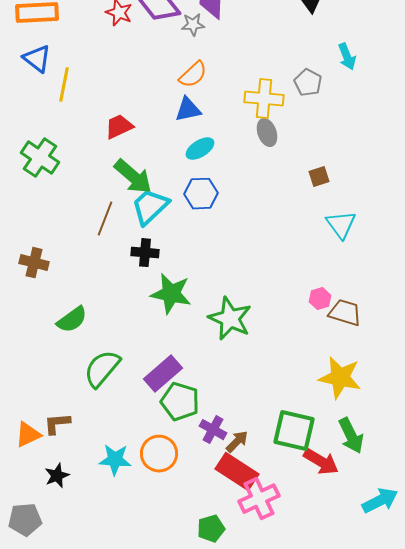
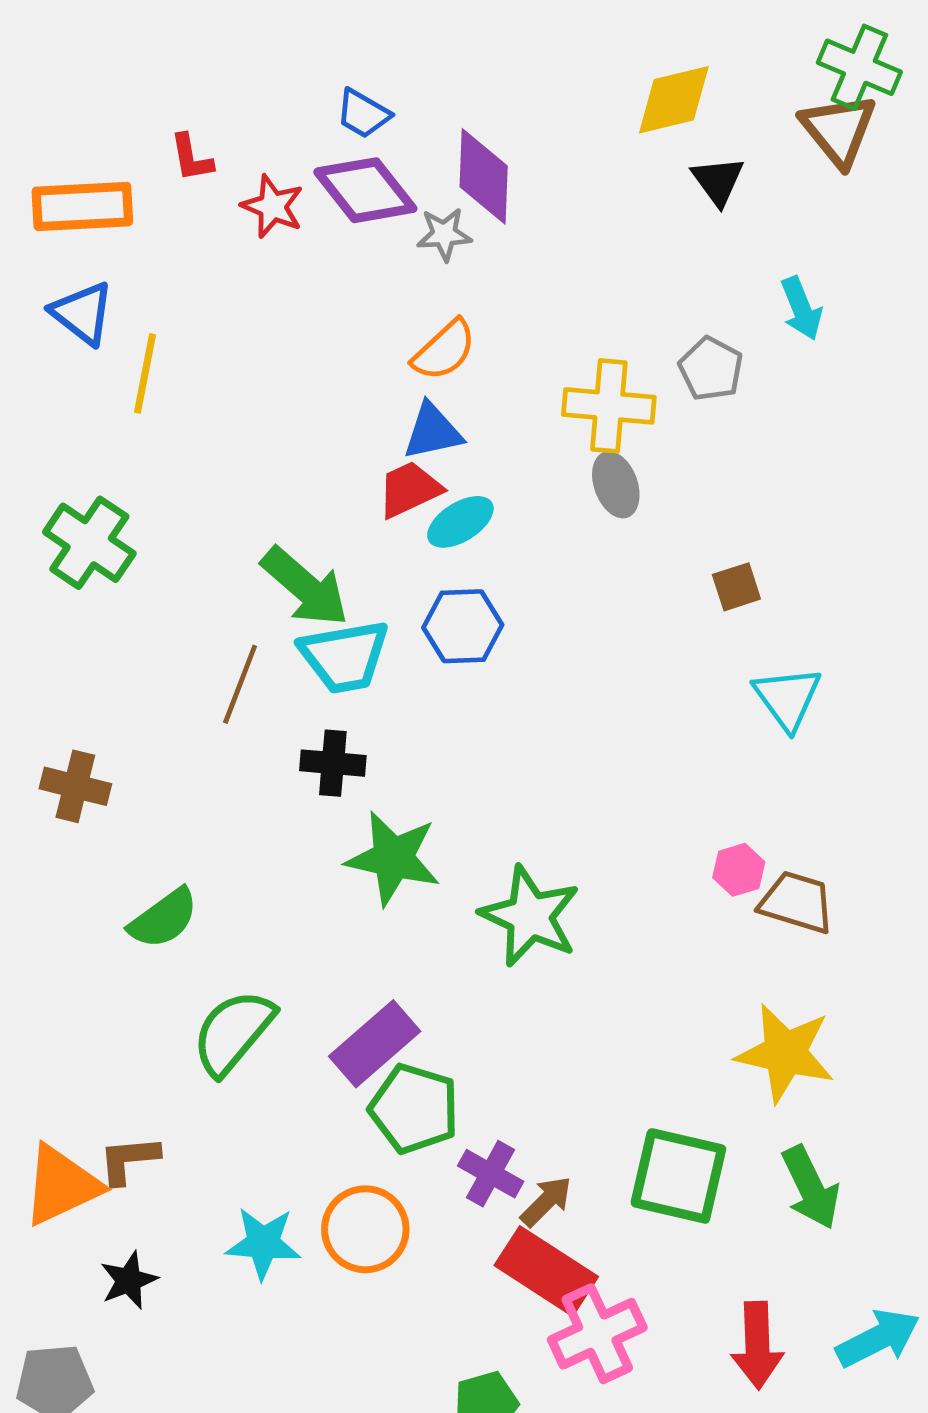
red trapezoid: (119, 127) -> (409, 489), moved
cyan trapezoid: (150, 207) -> (344, 656), turned -147
orange triangle: (28, 435) -> (61, 1185), size x1.4
red arrow: (321, 462) -> (757, 1345), moved, turned 57

